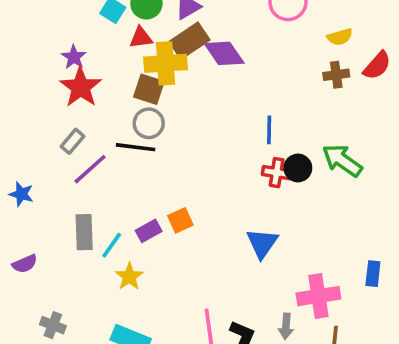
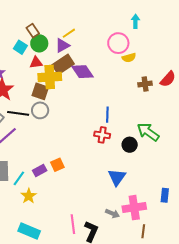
yellow semicircle: (340, 37) -> (129, 58), moved
black line: (136, 147) -> (18, 113), moved
black circle: (298, 168) -> (130, 145), moved
red cross: (277, 173) -> (102, 135), moved
blue triangle: (262, 243) -> (117, 177), moved
gray arrow: (286, 326) -> (112, 213), moved, turned -72

